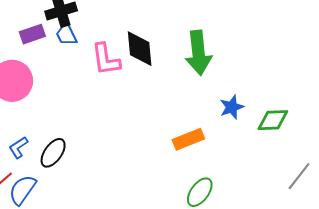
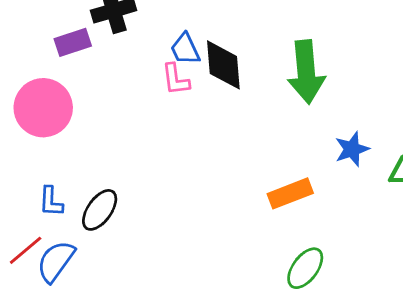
blue trapezoid: (66, 34) -> (185, 49), moved
pink L-shape: (106, 59) -> (176, 79), size x0.7
blue L-shape: (18, 147) -> (51, 202), turned -55

